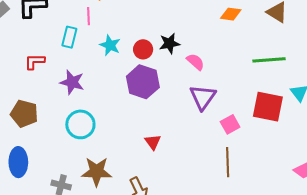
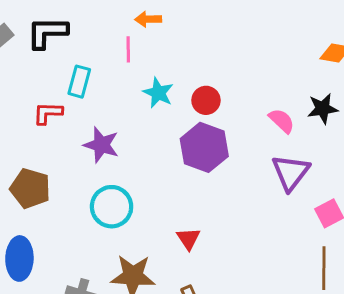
cyan rectangle: (69, 37) -> (79, 82), moved
black star: (169, 43) -> (323, 109), moved
red triangle: (153, 142) -> (189, 239), moved

